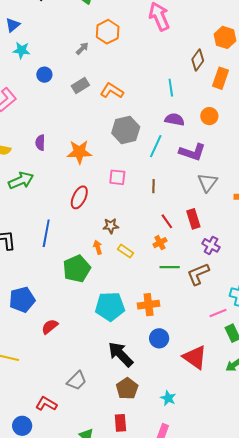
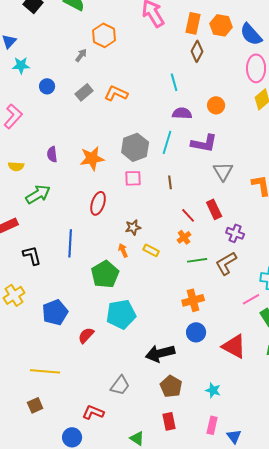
orange rectangle: (221, 78) -> (193, 23), moved
gray hexagon: (126, 130) -> (135, 147), moved
orange cross: (149, 305) -> (193, 300), moved
cyan pentagon: (110, 306) -> (121, 314), moved
black arrow: (121, 354) -> (160, 353), turned -52

